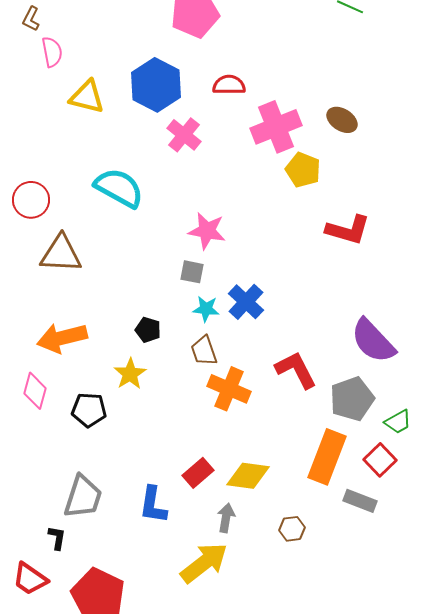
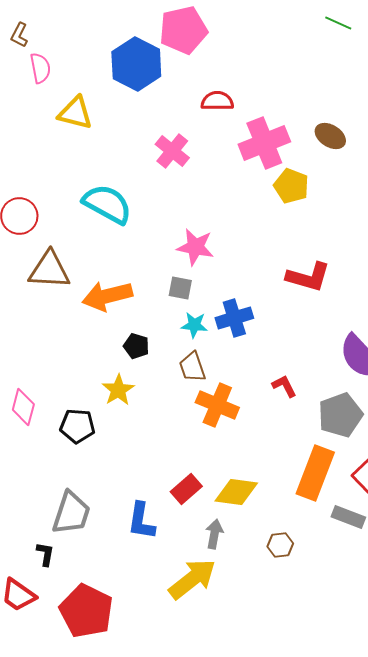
blue hexagon: (156, 85) -> (136, 64), moved
red L-shape: (348, 230) -> (308, 277), moved
blue cross: (246, 302) -> (234, 318), turned 30
orange arrow: (62, 338) -> (107, 296), moved
red L-shape: (296, 370) -> (284, 386), size x0.6

